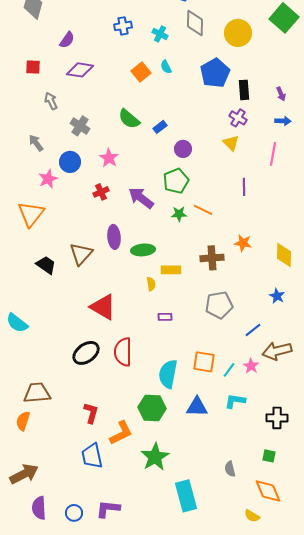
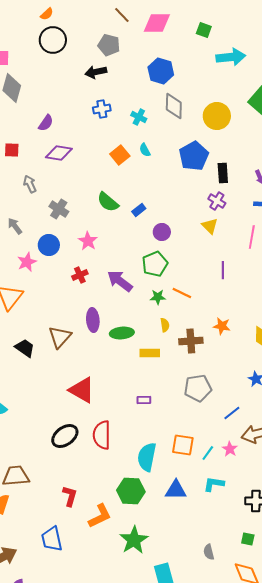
yellow semicircle: (151, 284) -> (165, 325), moved
blue trapezoid: (92, 456) -> (52, 539), moved

